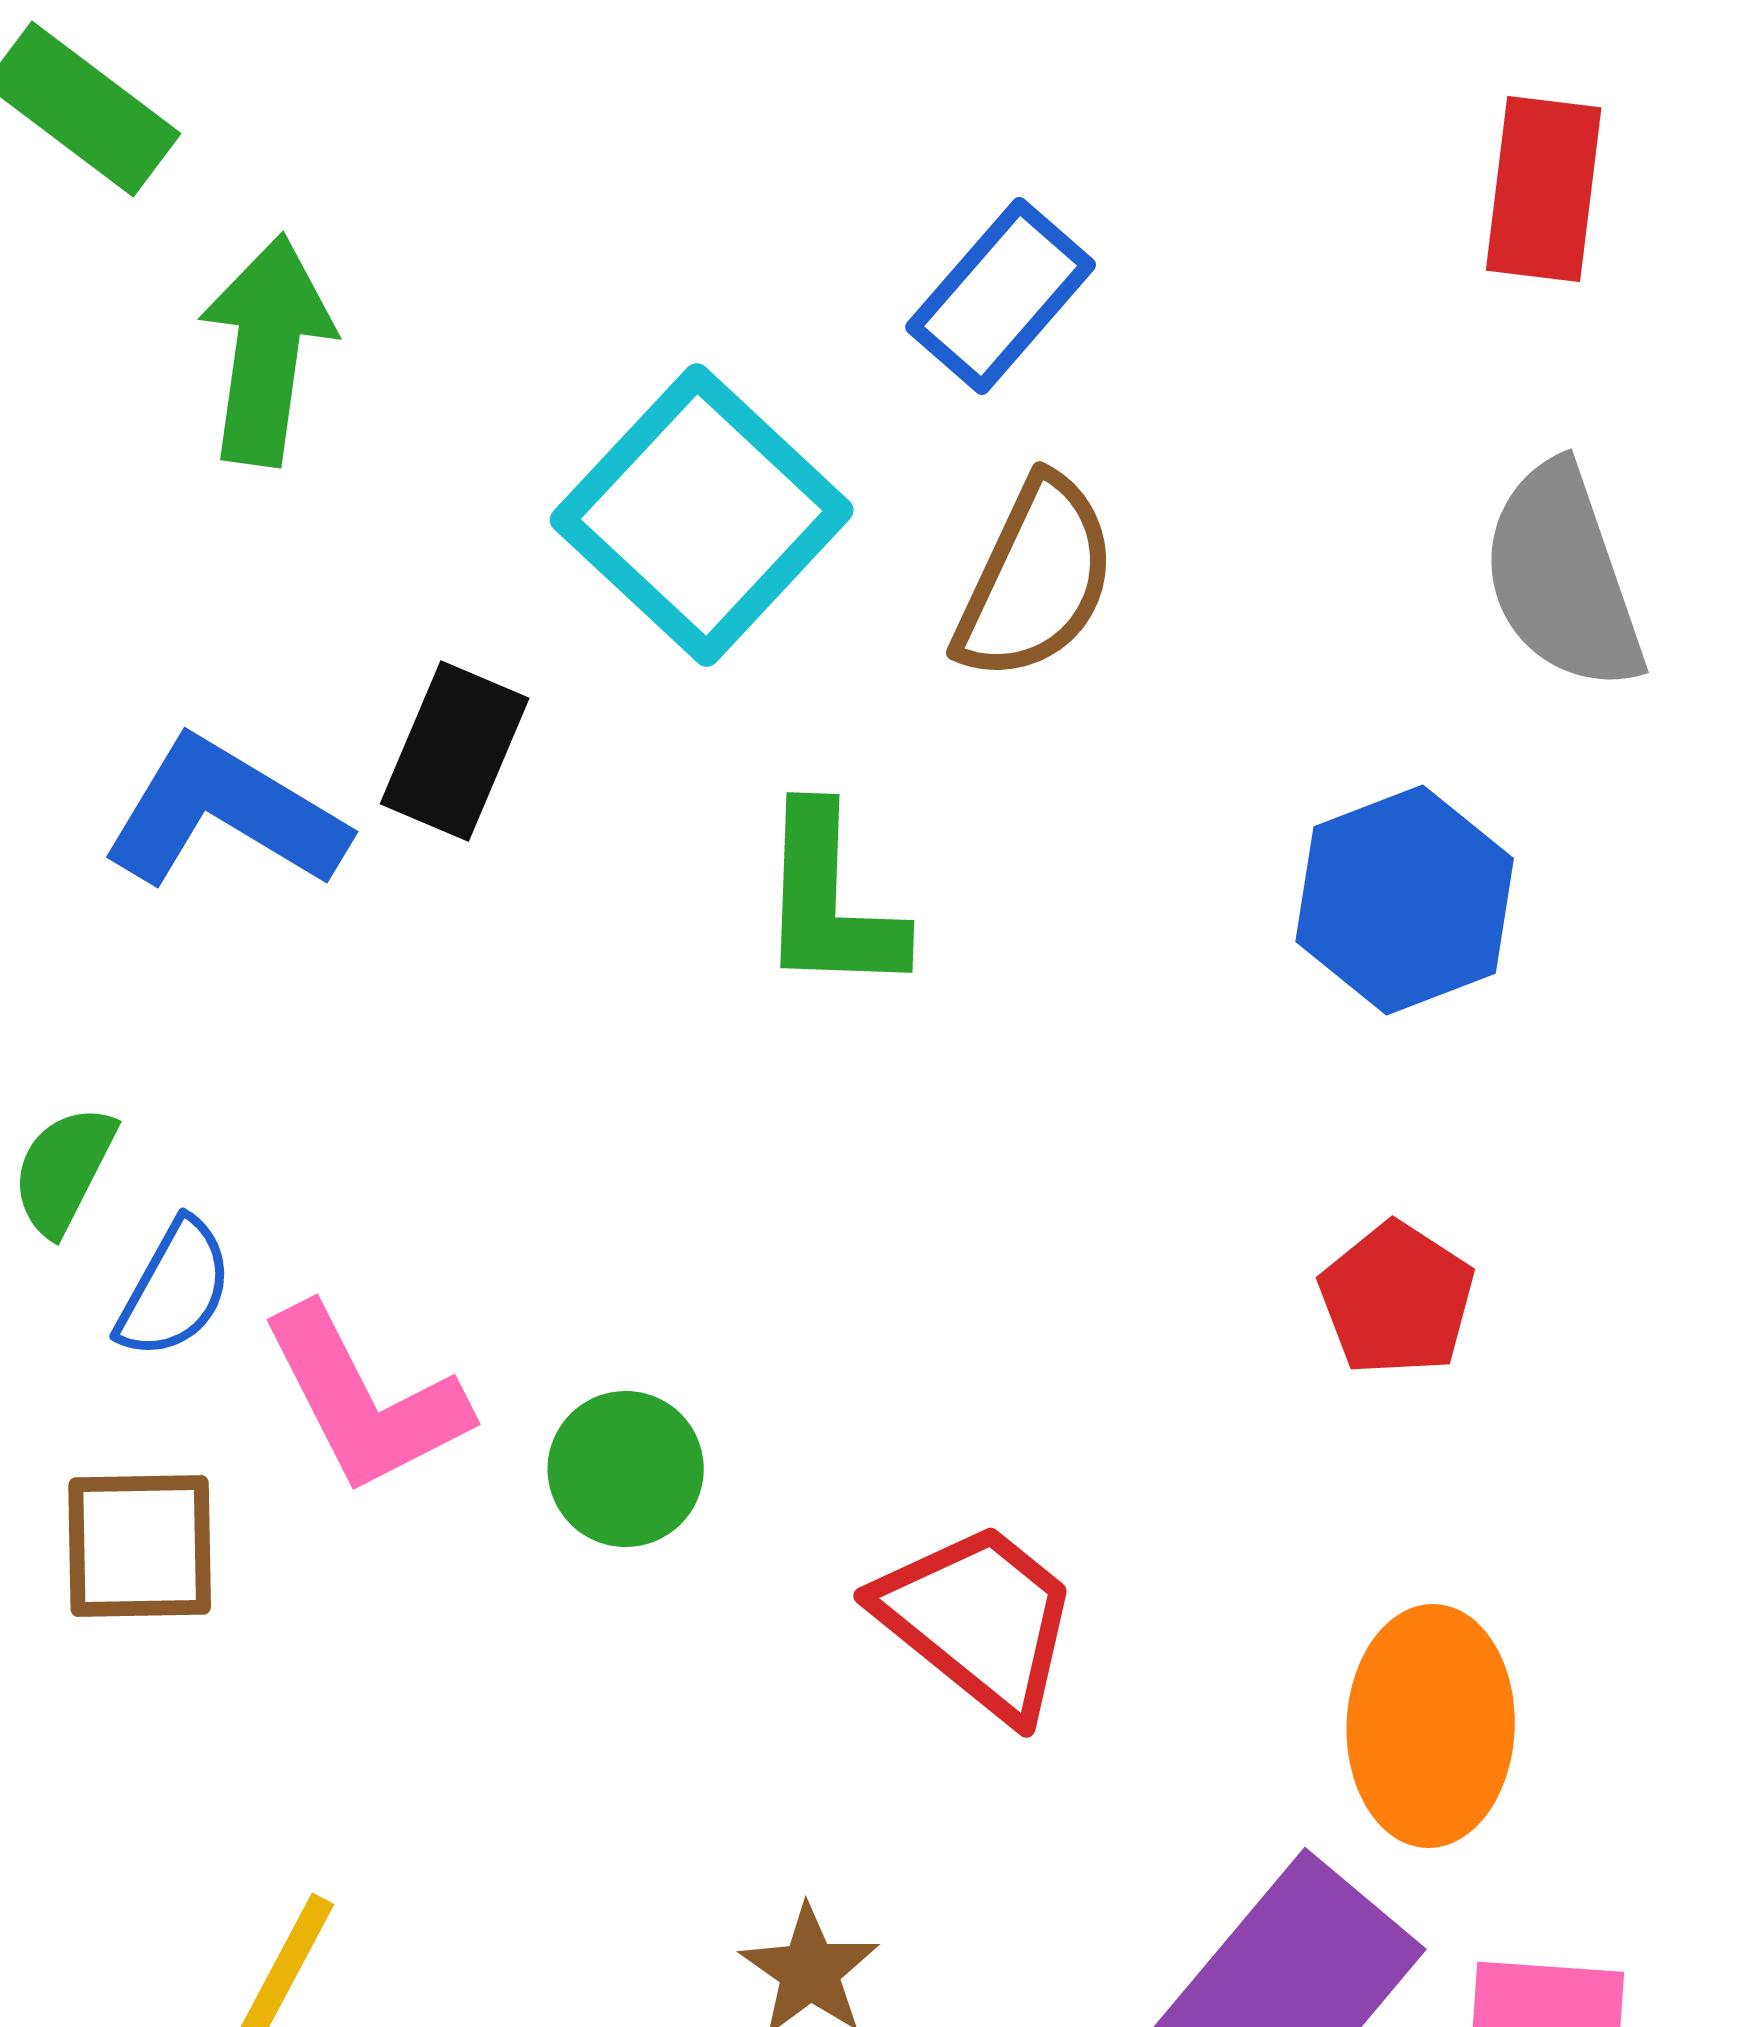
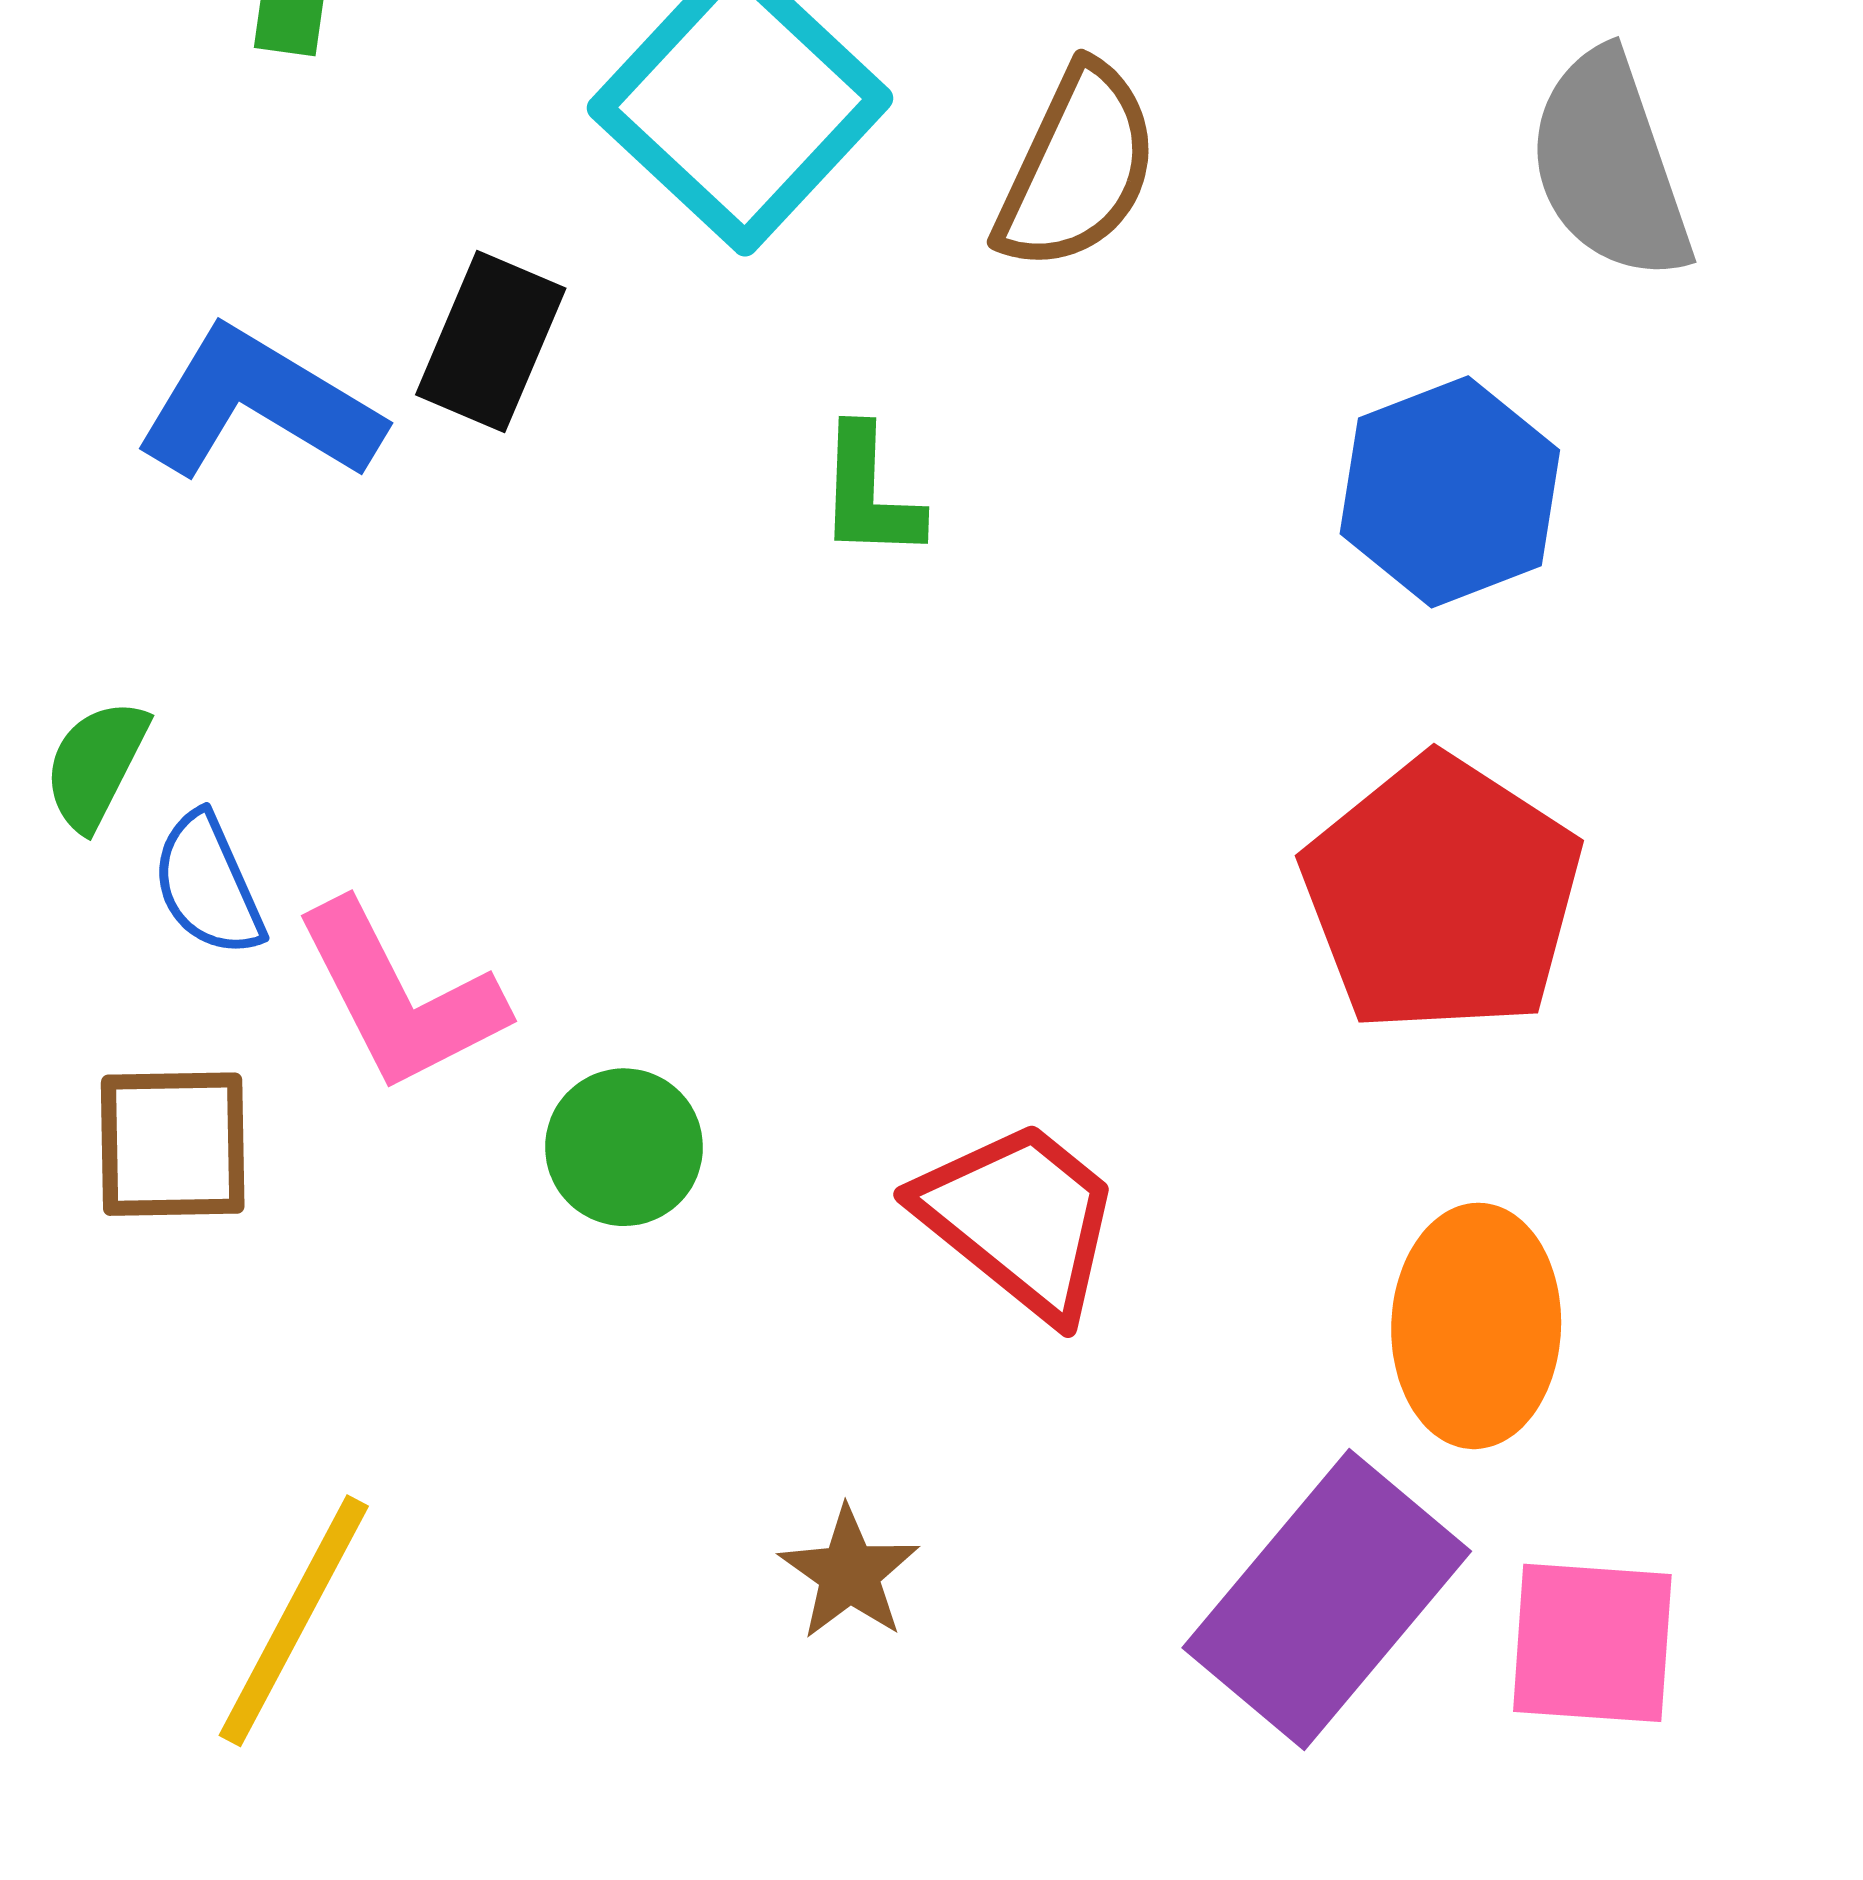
green L-shape: (830, 901) -> (869, 493), size x0.7
blue semicircle: (175, 1289) -> (208, 885), turned 127
red pentagon: (1397, 1299) -> (1442, 895), size x1.8
green circle: (626, 1469) -> (624, 1147), moved

